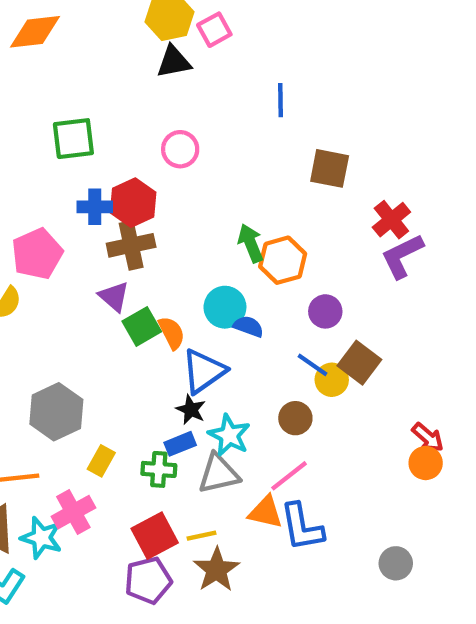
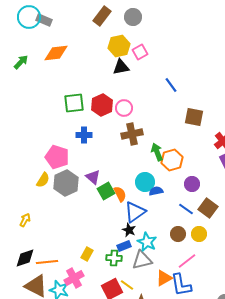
blue line: (280, 100) -> (171, 85), turned -35
red hexagon: (133, 203) -> (102, 105), moved
brown cross: (131, 245) -> (132, 134), moved
pink pentagon: (37, 254) -> (57, 157), turned -30
blue semicircle: (248, 326) -> (156, 191), turned -32
yellow circle: (332, 380) -> (199, 234), moved
gray hexagon: (56, 412) -> (66, 183), moved
pink line: (289, 476) -> (187, 261), moved
orange triangle: (266, 512) -> (164, 278), turned -42
yellow line: (202, 536) -> (127, 285), moved, turned 48

